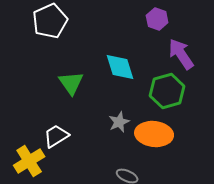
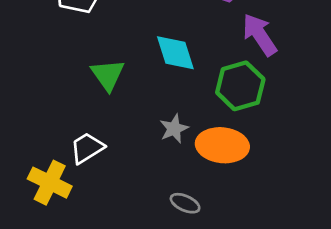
yellow cross: (29, 161) -> (50, 183), turned -32

